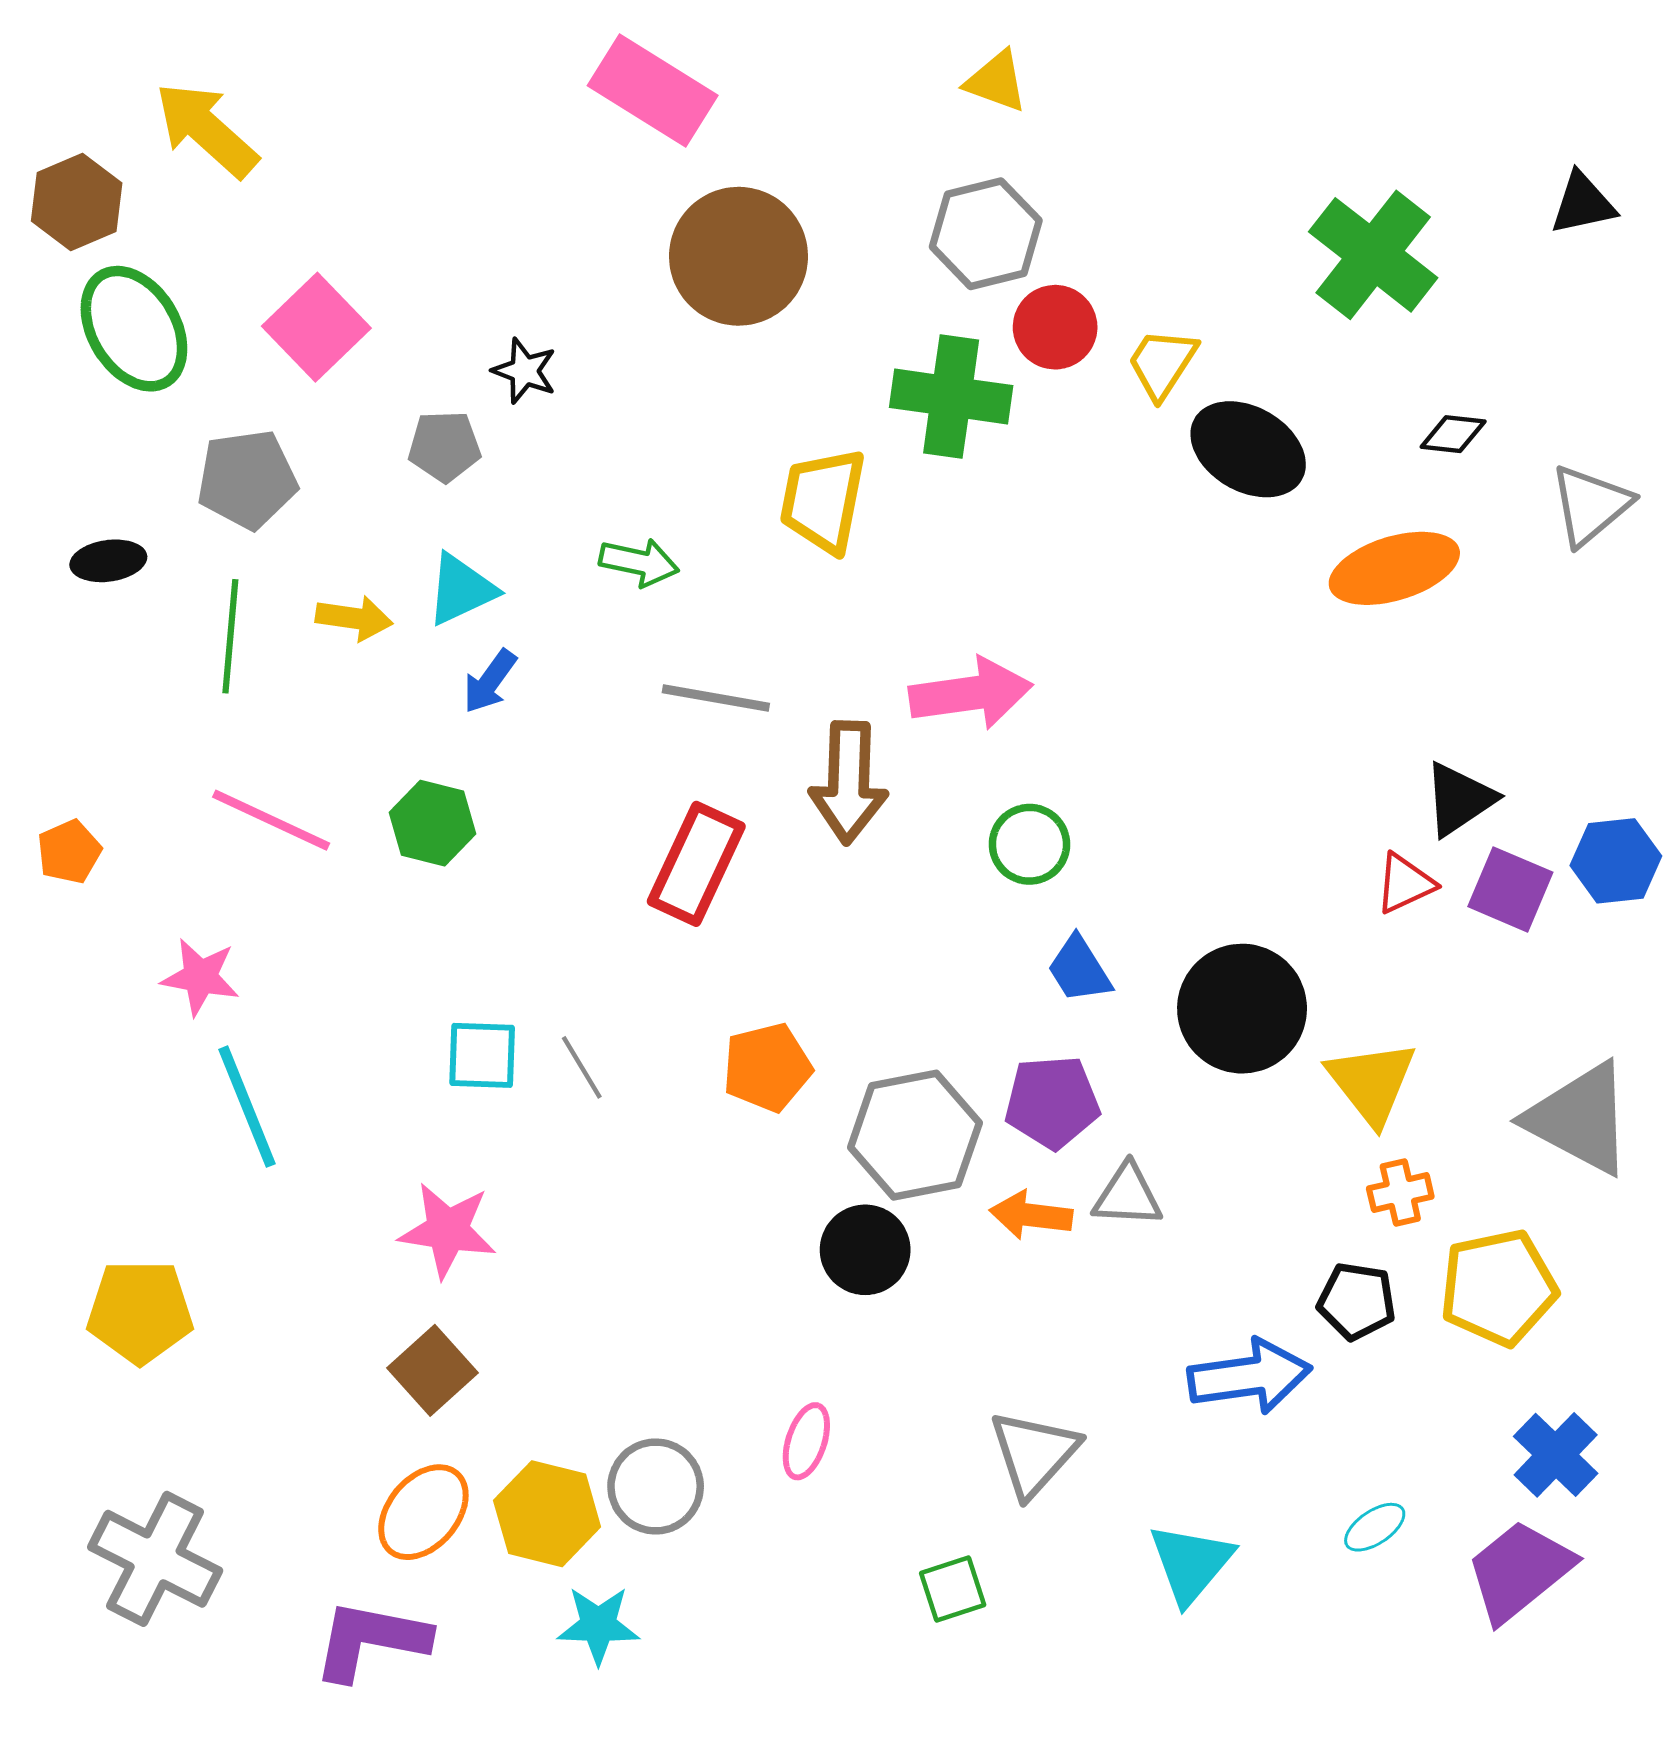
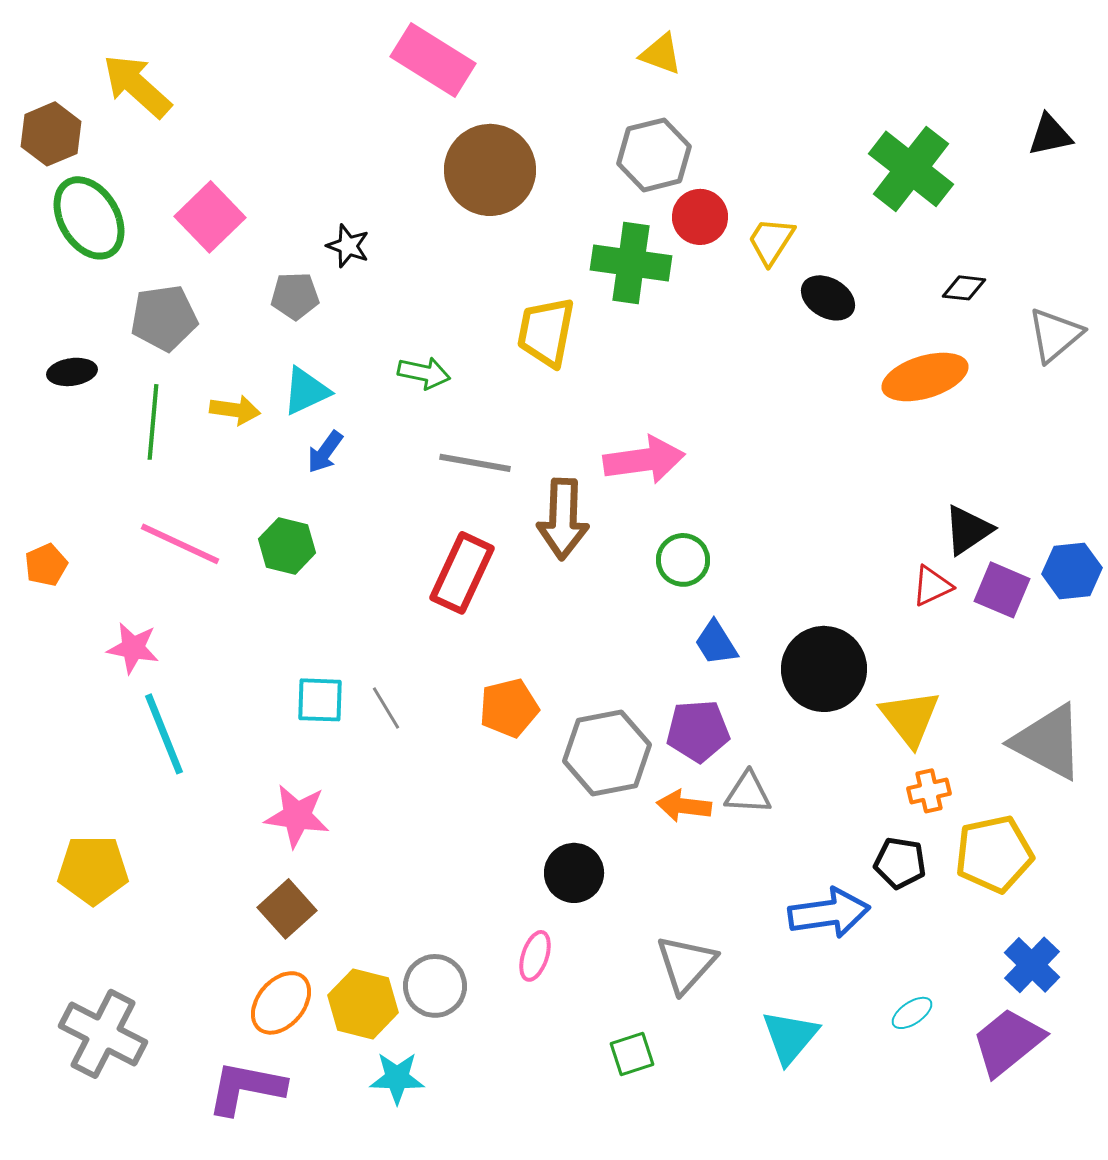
black ellipse: (1248, 449) -> (828, 298), size x0.7
black circle: (865, 1250) -> (574, 873), moved

